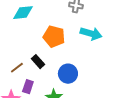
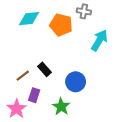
cyan arrow: (91, 34) -> (99, 40), turned -75
orange pentagon: (54, 37) -> (61, 25), moved

